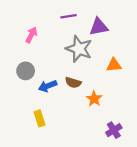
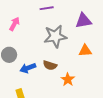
purple triangle: (99, 27) -> (83, 21), moved
gray star: (79, 49) -> (55, 36), turned -30

